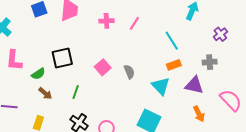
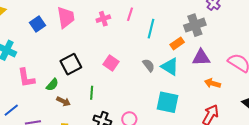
cyan line: (172, 41) -> (151, 29), moved, turned 60
gray cross: (210, 62) -> (195, 25), moved, size x1.5
gray semicircle: (129, 72) -> (149, 65), moved
orange arrow: (199, 114) -> (212, 83), turned 147

